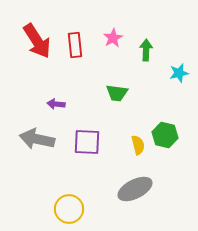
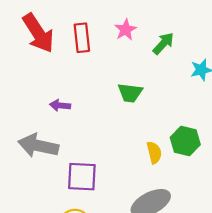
green arrow: (146, 50) -> (163, 43), turned 40
purple square: (87, 142) -> (82, 177), moved

